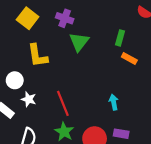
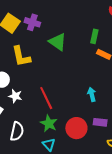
purple cross: (65, 18) -> (32, 22), moved
green triangle: (79, 42) -> (58, 42), turned -30

